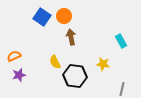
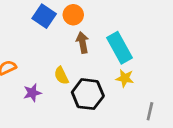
cyan rectangle: (121, 41) -> (120, 48), moved, size x1.6
purple star: (19, 75) -> (32, 93), moved

